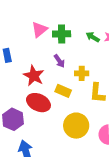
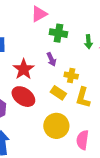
pink triangle: (39, 30) -> (39, 14), moved
green arrow: (93, 37) -> (88, 42), turned -136
yellow rectangle: (63, 91) -> (58, 93), moved

